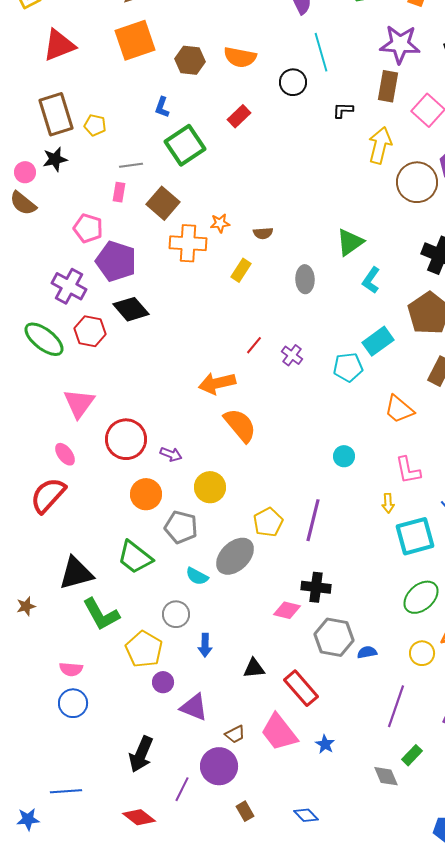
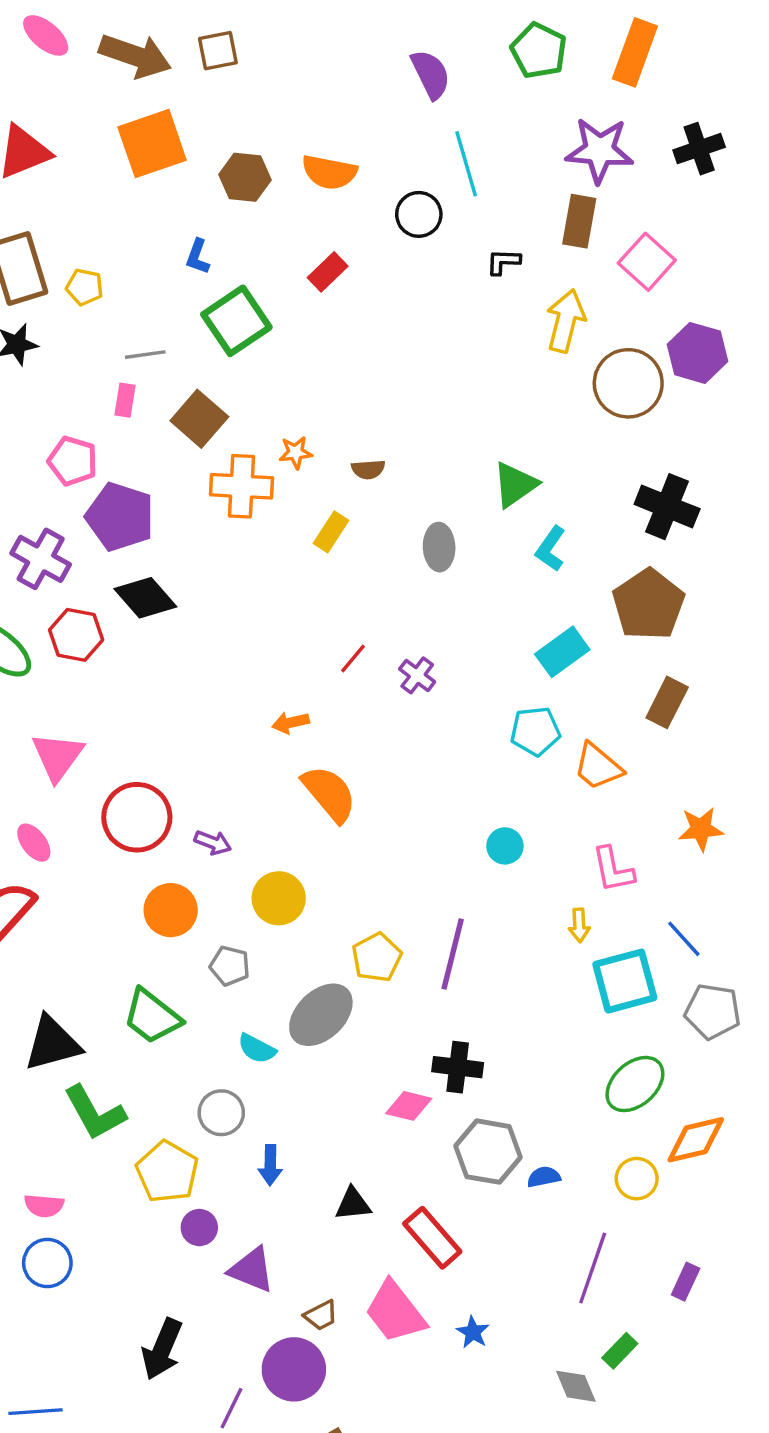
cyan pentagon: (348, 367) -> (535, 731), moved
orange arrow: (217, 383) -> (291, 723), size x0.6
gray pentagon: (181, 527) -> (230, 966), size x0.7

